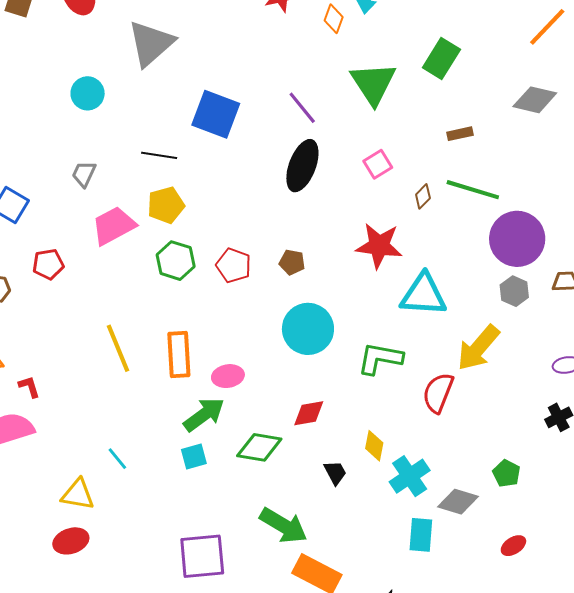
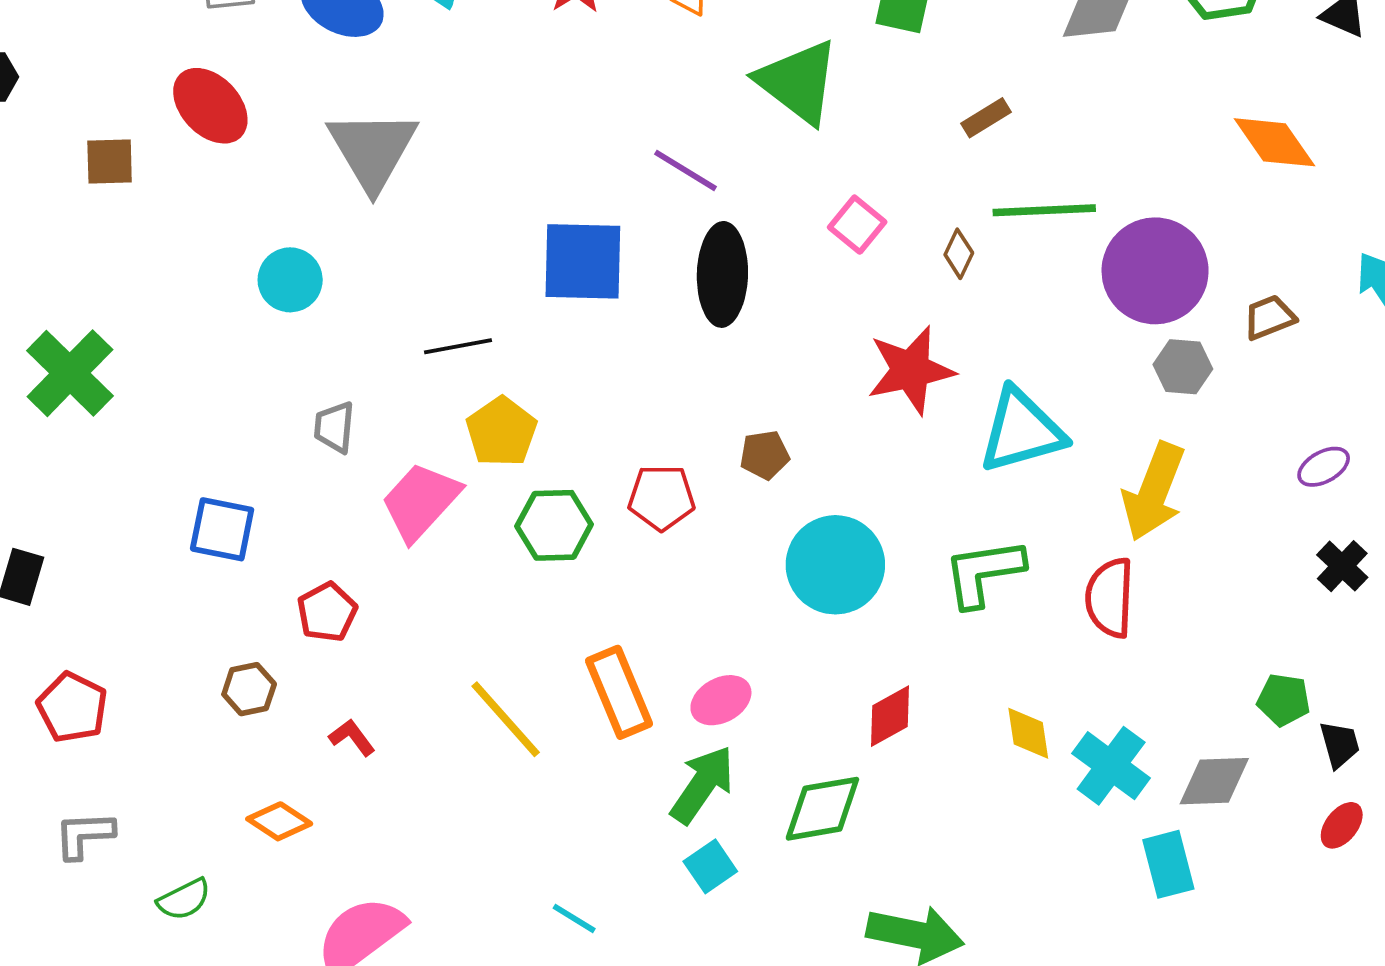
blue square: (216, 114) -> (583, 261), moved
red L-shape: (29, 387) -> (352, 737), moved
black trapezoid: (335, 473) -> (1340, 744), moved, turned 32

